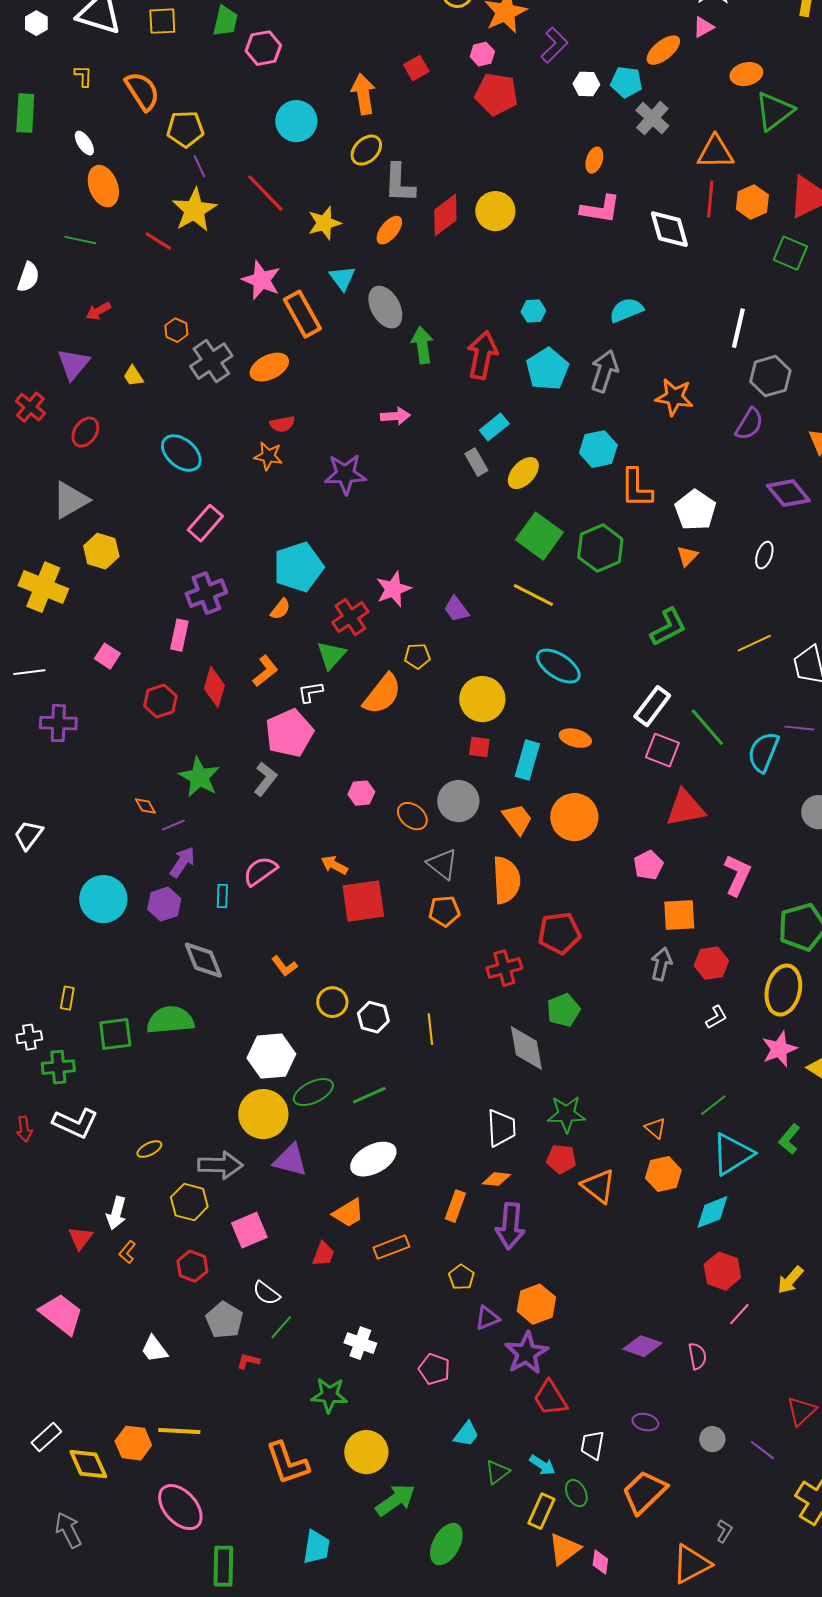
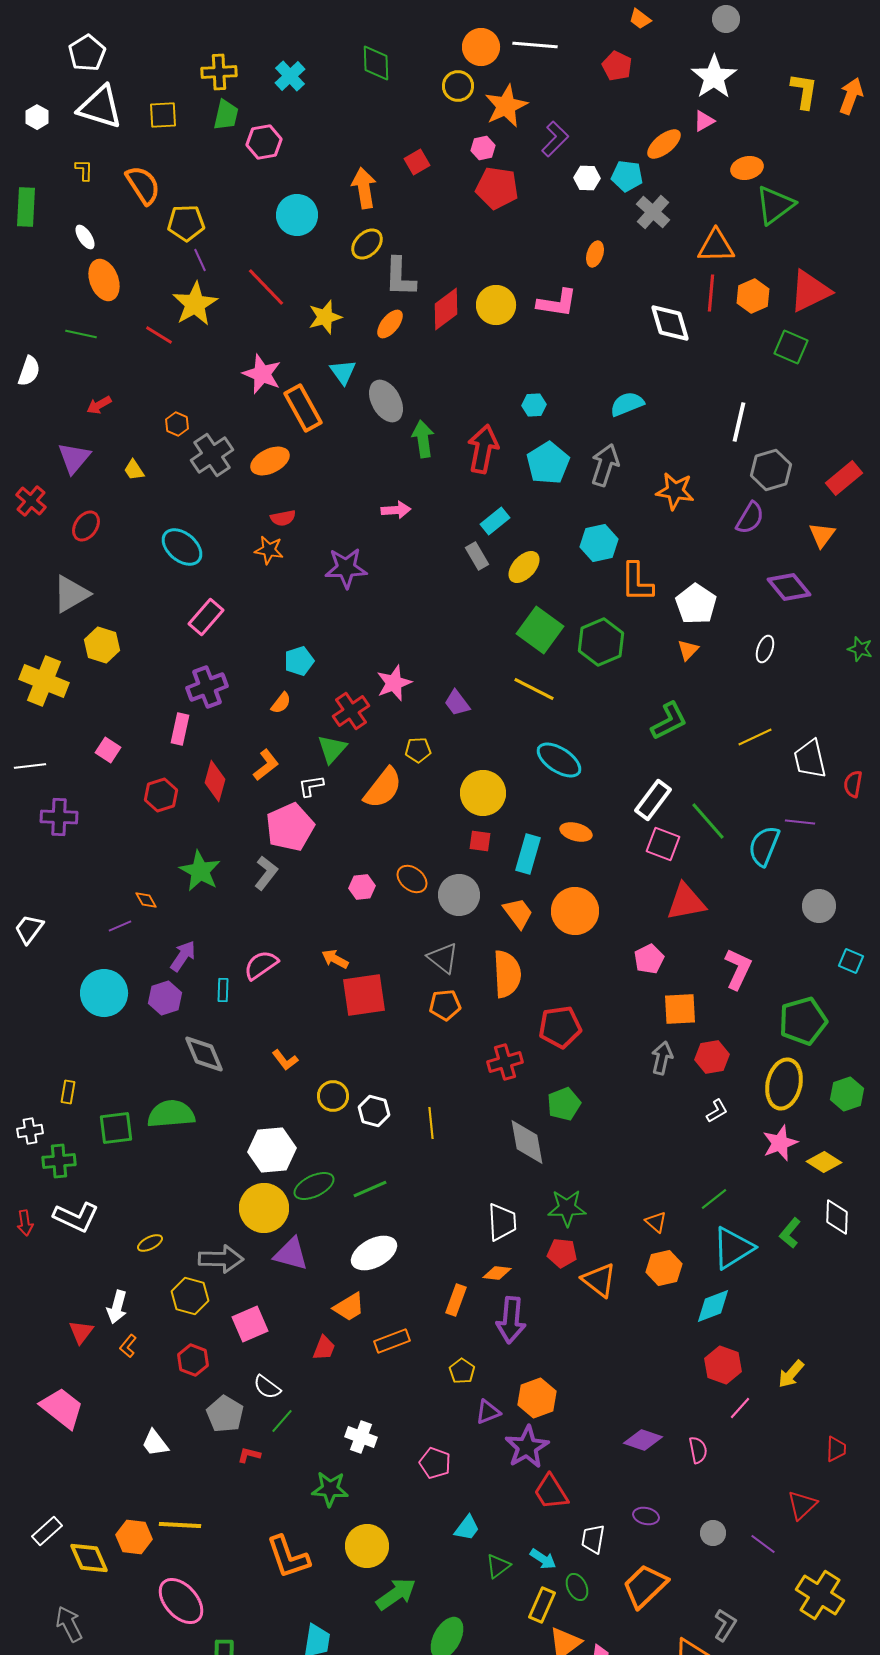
pink L-shape: (600, 209) -> (557, 303), moved
cyan pentagon: (298, 567) -> (299, 661), size x0.6
orange ellipse: (412, 816) -> (412, 879), moved
purple line: (173, 825) -> (120, 926), moved
gray L-shape: (724, 1531) -> (725, 1625), size x1.4

